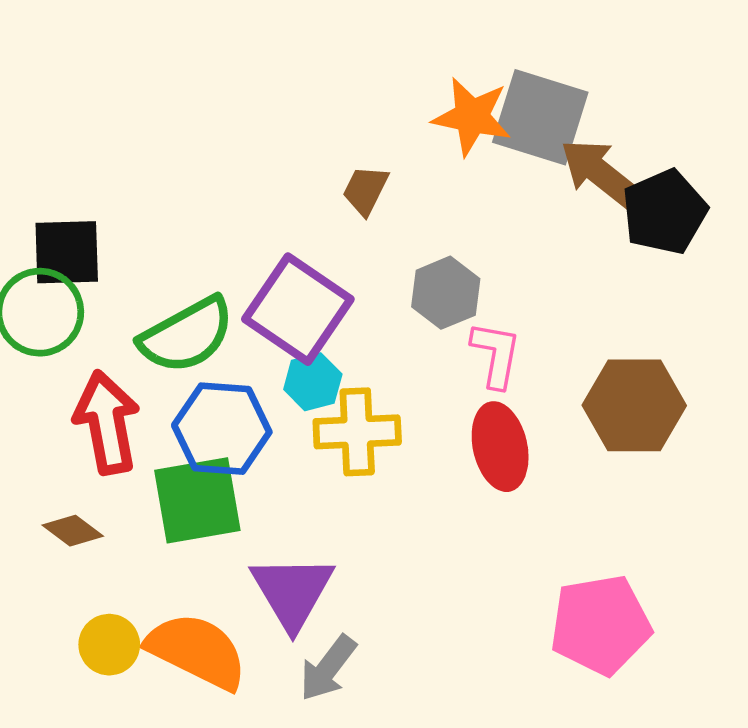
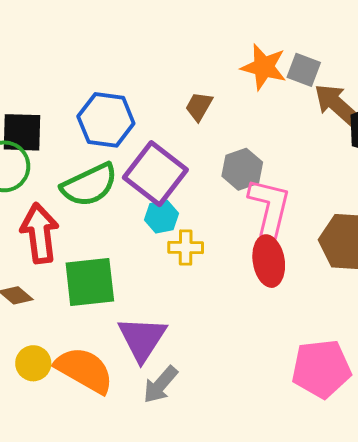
gray square: (540, 117) -> (304, 70), size x0.6
pink L-shape: (496, 354) -> (269, 207), size x1.5
blue hexagon: (222, 429) -> (106, 120), moved
yellow cross: (357, 432) -> (186, 247), size x0.7

